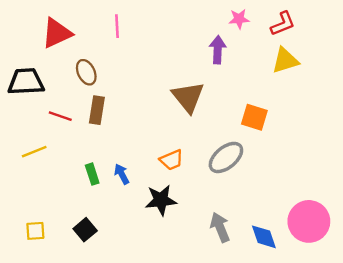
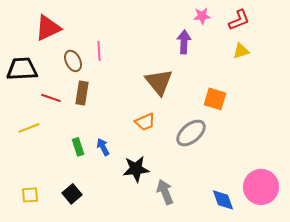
pink line: (117, 26) -> (99, 51), moved
yellow triangle: (285, 60) -> (241, 51), size x0.7
orange trapezoid: (172, 160) -> (145, 122), moved
gray arrow: (220, 227) -> (165, 192), moved

